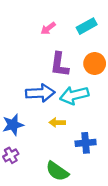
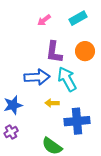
cyan arrow: (74, 95) -> (67, 79), turned 75
blue cross: (86, 143) -> (77, 121), size x1.4

